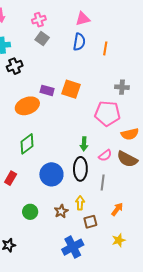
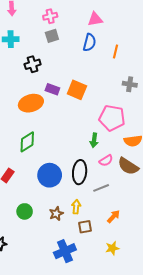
gray square: (42, 39) -> (52, 36), turned 32
black cross: (15, 66) -> (33, 64), moved
gray cross: (122, 87) -> (130, 84), moved
green arrow: (84, 144) -> (94, 140), moved
gray line: (103, 183) -> (101, 188), turned 56

